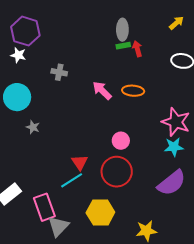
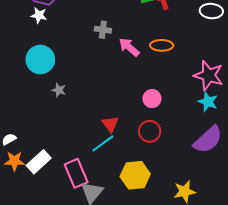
gray cross: (59, 72) -> (103, 30), moved
cyan star: (174, 147) -> (208, 102), turned 30
red circle: (117, 172) -> (150, 131), size x0.7

